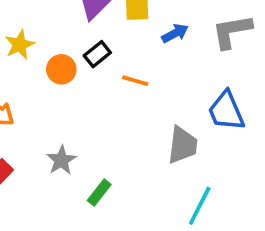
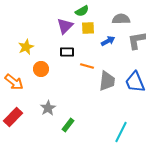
black rectangle: (97, 54) -> (67, 52), turned 40
orange circle: (61, 69) -> (41, 69), moved
gray trapezoid: (183, 145) -> (107, 81), moved

